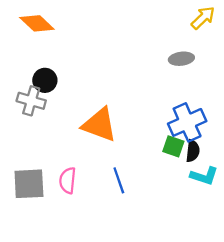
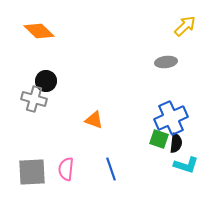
orange triangle: (99, 125) -> (94, 120), size x0.6

